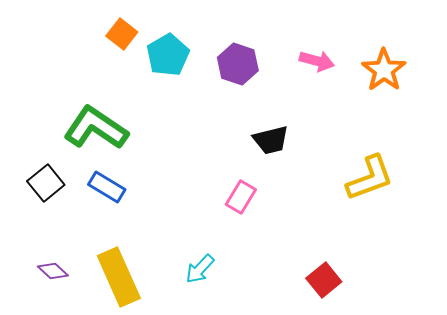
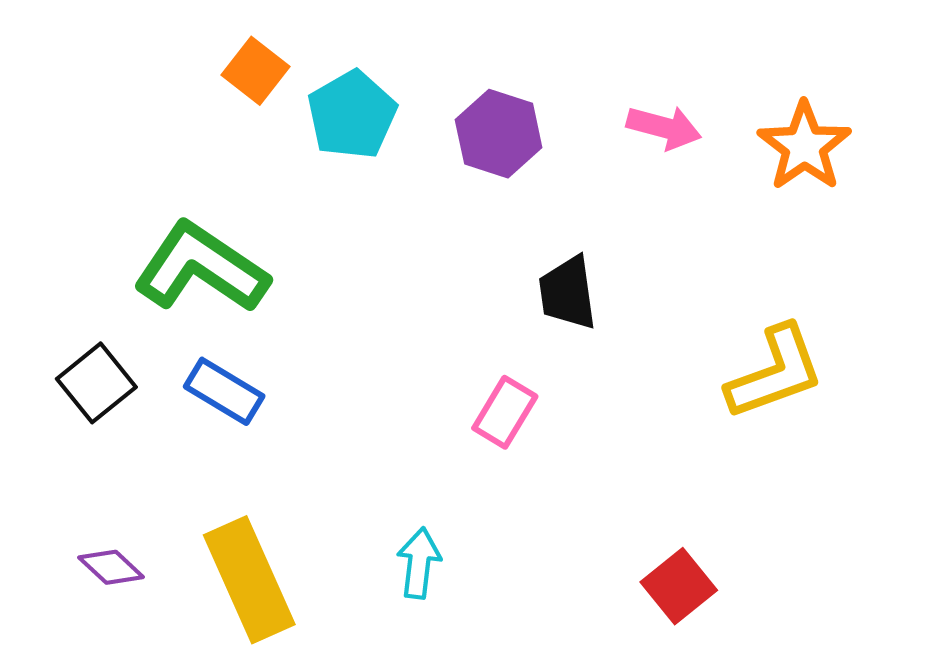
black trapezoid: (271, 140) -> (568, 293), turned 96
cyan arrow: (200, 269) -> (419, 563), turned 144

